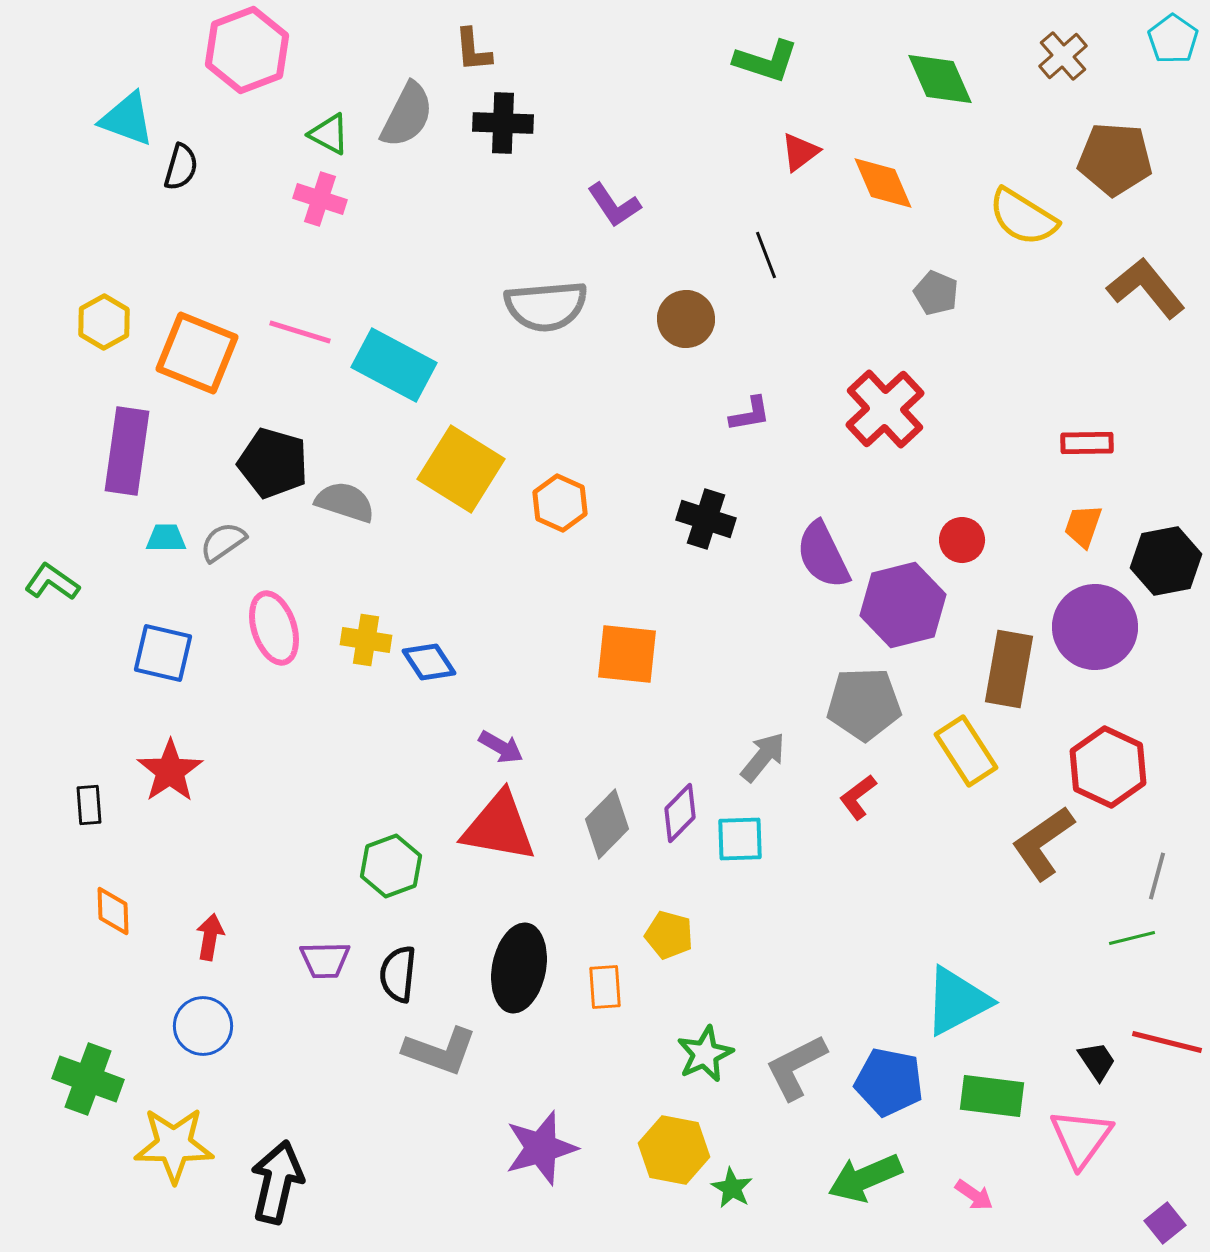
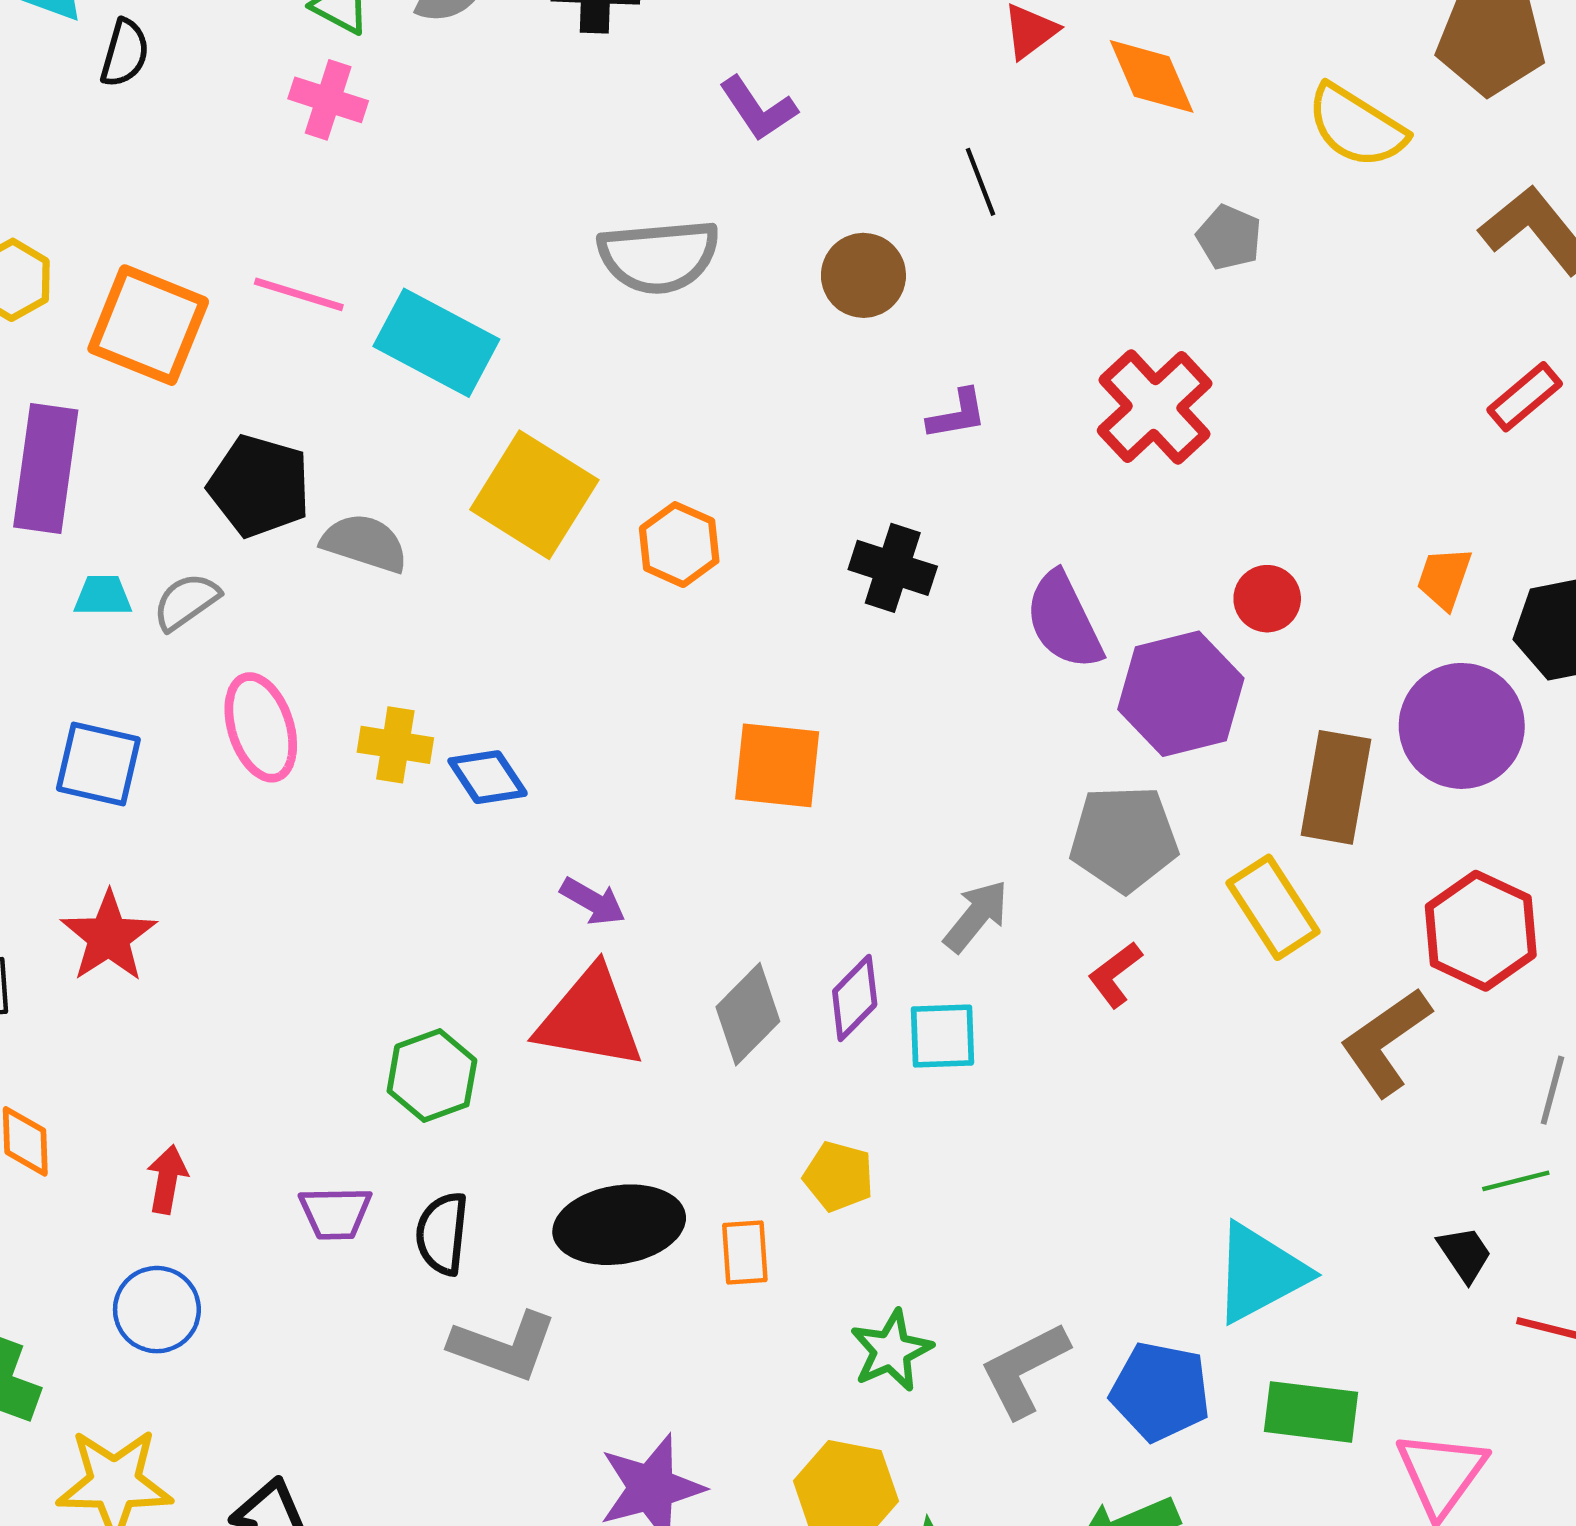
red rectangle: (1087, 443) -> (1525, 397), moved, turned -39
black ellipse: (519, 968) -> (619, 1225), turned 70
black trapezoid: (1097, 1061) -> (1465, 1254), moved

